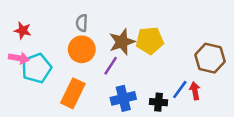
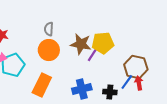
brown star: (122, 42) -> (81, 44), turned 30
brown hexagon: (210, 58) -> (136, 67), moved
purple line: (111, 66) -> (93, 54), moved

